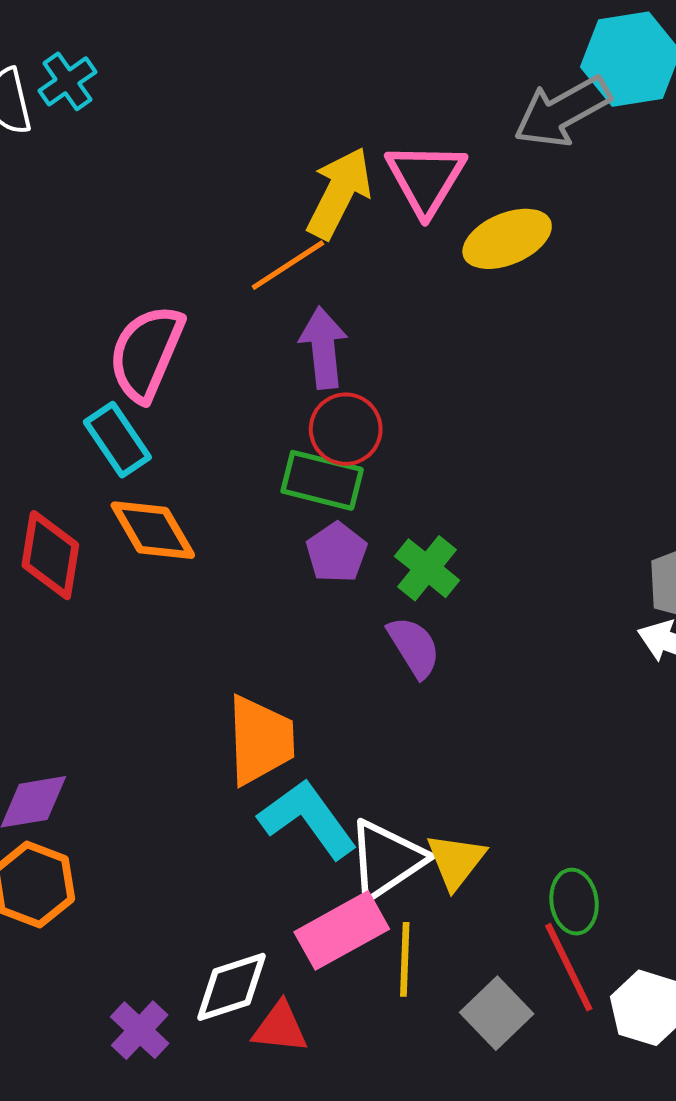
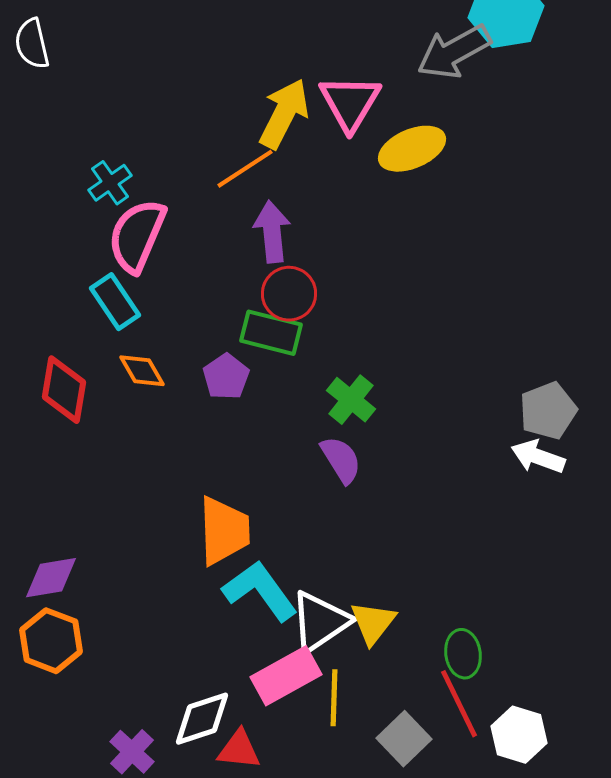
cyan cross: (67, 81) -> (110, 183), moved
orange diamond: (153, 530) -> (142, 371), size x0.7
purple pentagon: (337, 552) -> (226, 377), moved

